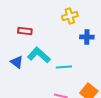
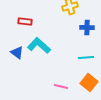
cyan line: (64, 67) -> (86, 58), moved

